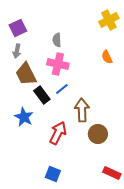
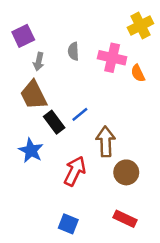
gray arrow: (17, 51) -> (39, 62), moved
pink cross: (58, 64) -> (112, 58), moved
red rectangle: (112, 173) -> (125, 219), moved

